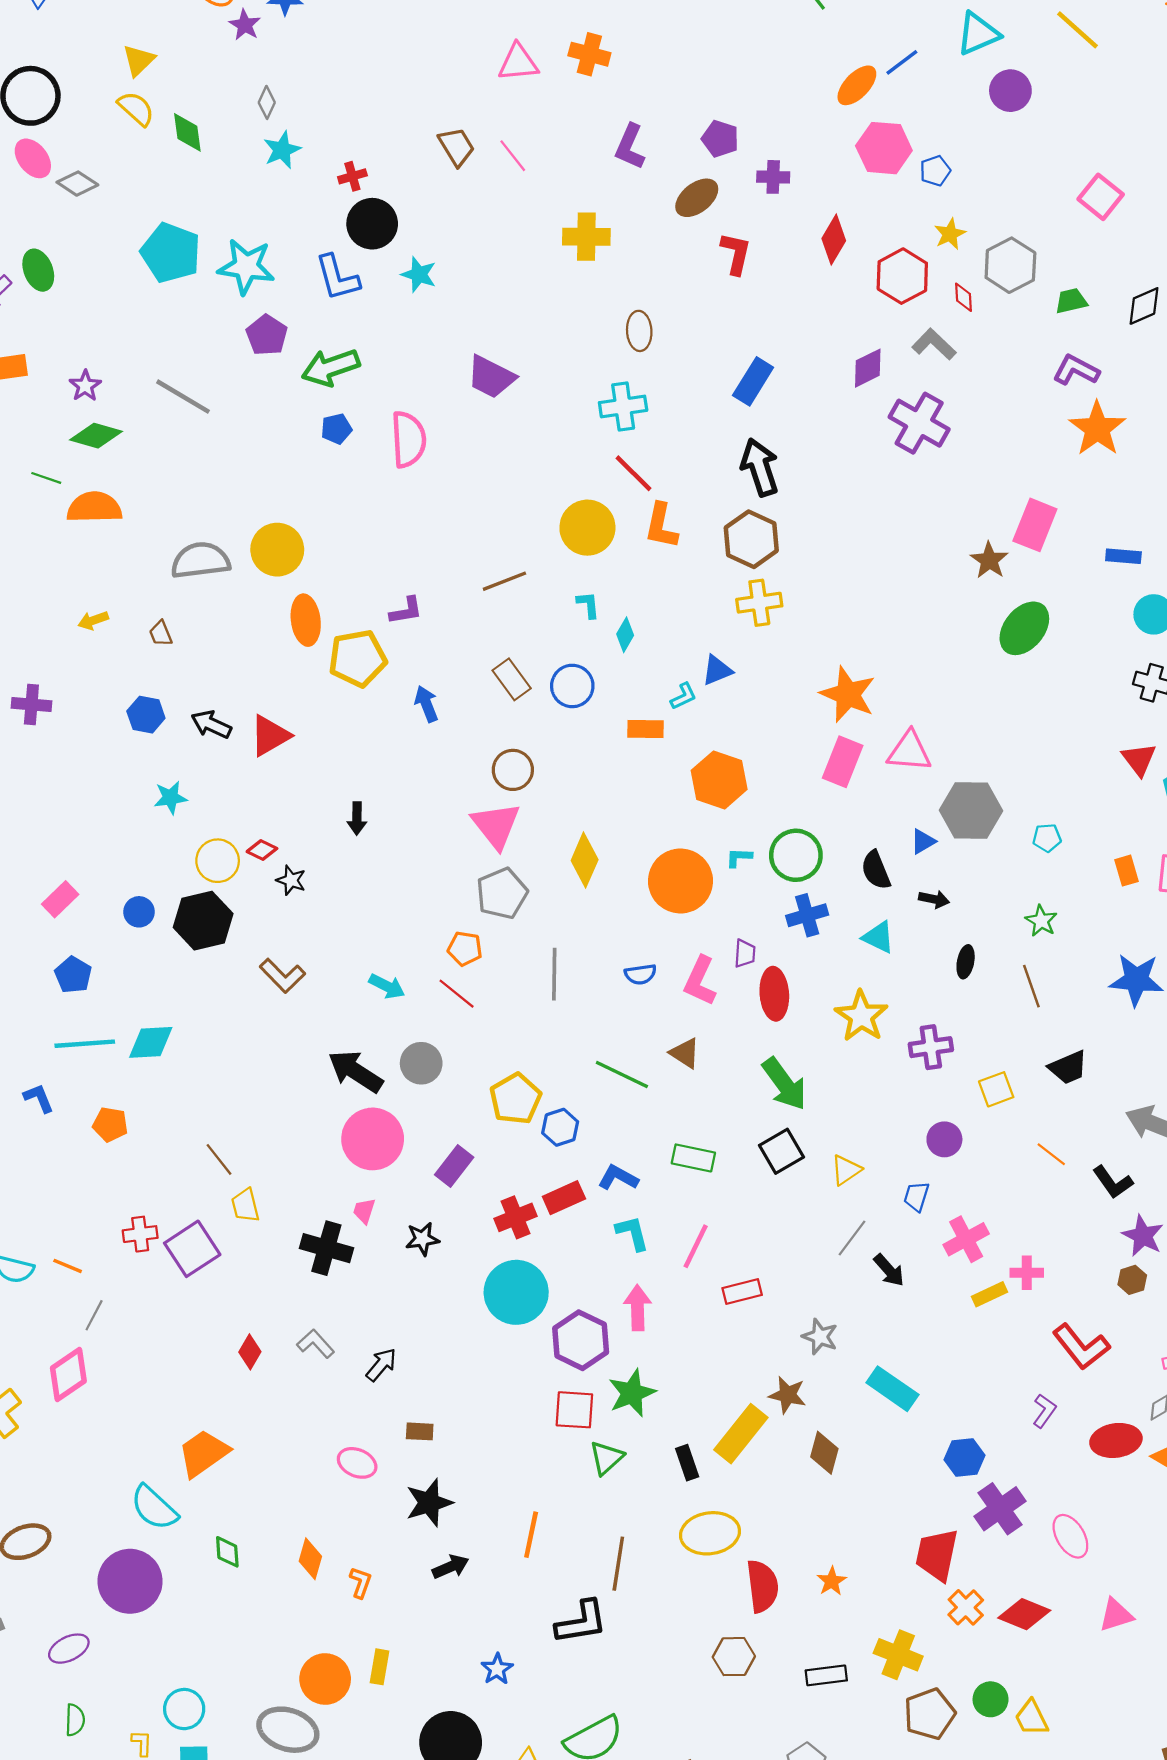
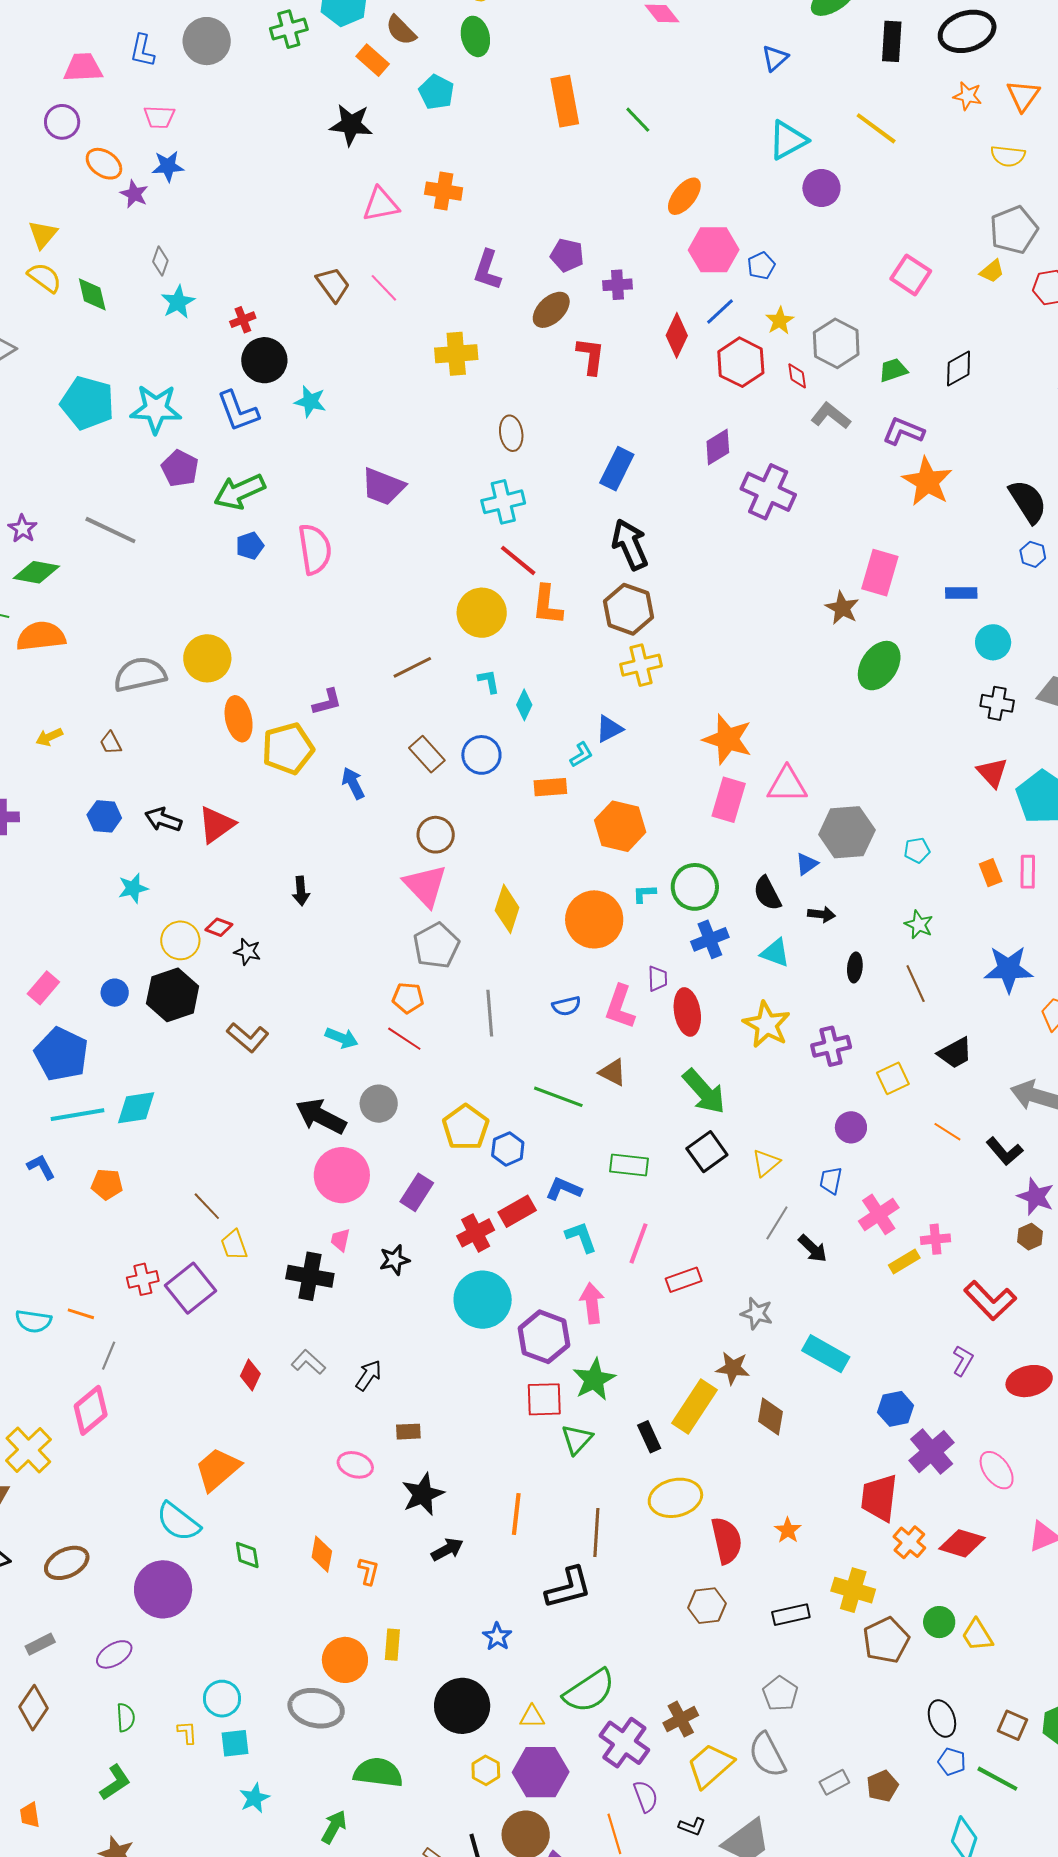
blue line: (902, 62) -> (720, 312), moved
gray L-shape: (934, 344) -> (831, 416), moved
blue pentagon: (73, 975) -> (61, 1054), size x1.6

